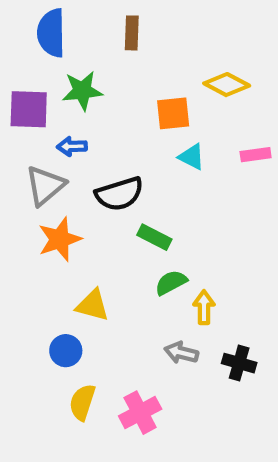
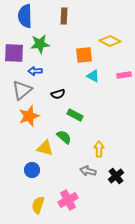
black semicircle: (119, 194) -> (58, 94), size x0.6
green semicircle: (171, 283) -> (64, 137), moved, turned 70
black cross: (239, 363) -> (116, 176), turned 35
yellow semicircle: (82, 402) -> (38, 205), moved

